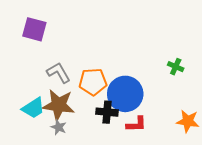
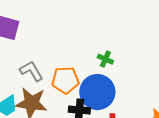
green cross: (176, 67) -> (105, 59), moved

